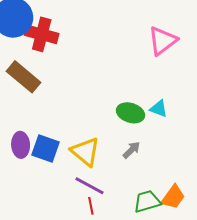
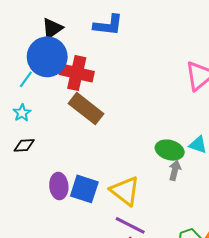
brown rectangle: (23, 77) -> (86, 109), moved
gray arrow: (131, 150) -> (175, 170), moved, turned -30

